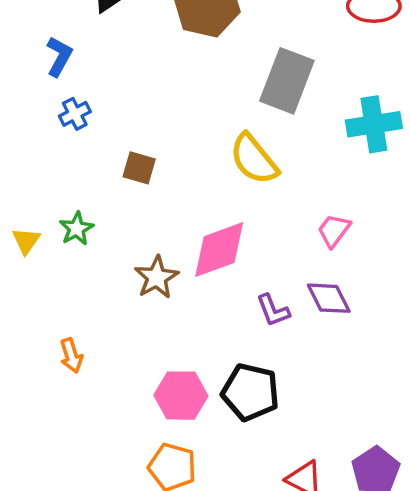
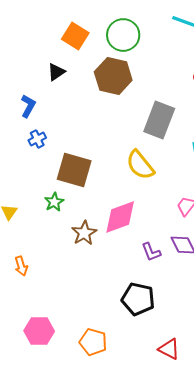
brown square: (139, 168) -> (74, 170), size x1.8
green star: (77, 229) -> (54, 202), moved
orange arrow: (71, 356) -> (21, 266), moved
pink hexagon: (181, 396) -> (39, 331), moved

